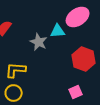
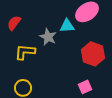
yellow L-shape: (16, 70) -> (25, 52), moved

